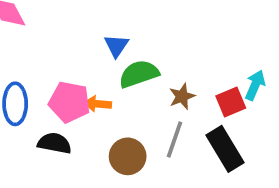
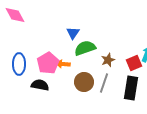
pink pentagon: (69, 102) -> (48, 63), turned 30
black rectangle: (225, 149) -> (131, 88), turned 40
brown circle: (128, 156) -> (84, 82), moved

